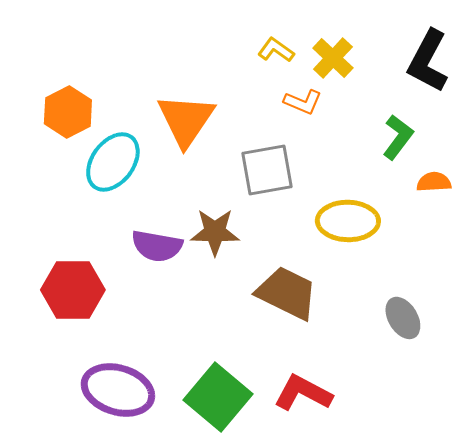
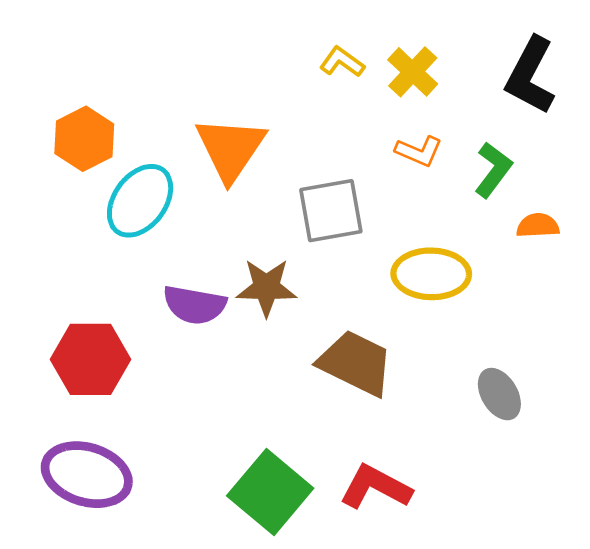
orange L-shape: (303, 102) -> (419, 151), moved
purple ellipse: (118, 390) -> (87, 475), moved

